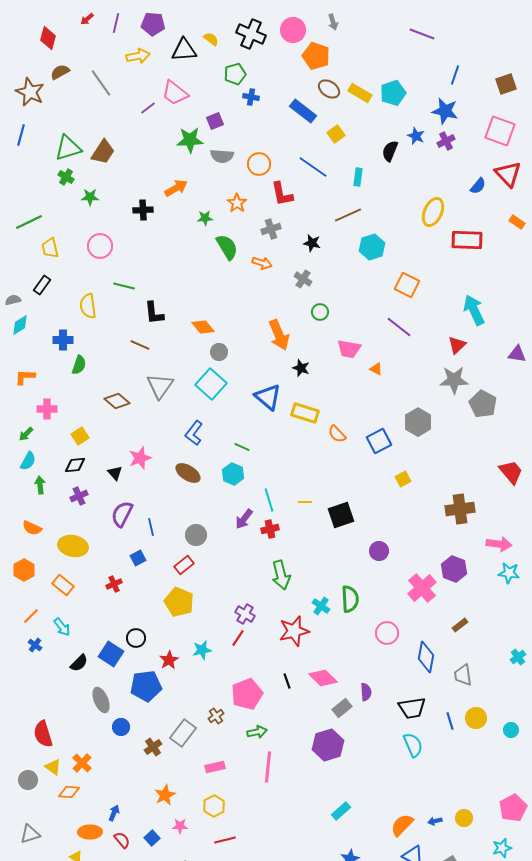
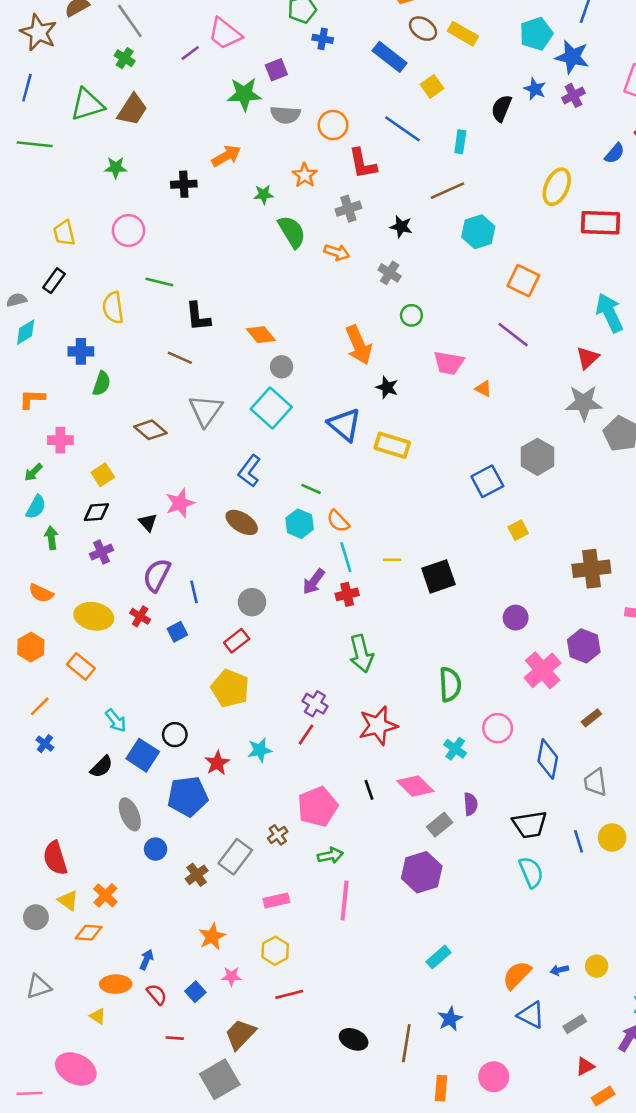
cyan pentagon: (393, 93) -> (536, 34), moved
green cross: (66, 177) -> (125, 58), moved
green line: (29, 222) -> (35, 144), moved, turned 32
orange semicircle: (337, 434) -> (338, 521), moved
purple circle: (379, 551) -> (516, 618), moved
red cross: (114, 584) -> (140, 616), moved, turned -35
cyan cross: (321, 606) -> (455, 749), moved
cyan arrow: (62, 627) -> (116, 720), moved

